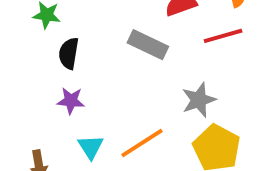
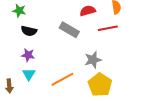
black semicircle: (69, 53) -> (29, 31), turned -91
cyan triangle: (91, 147) -> (29, 74), moved

